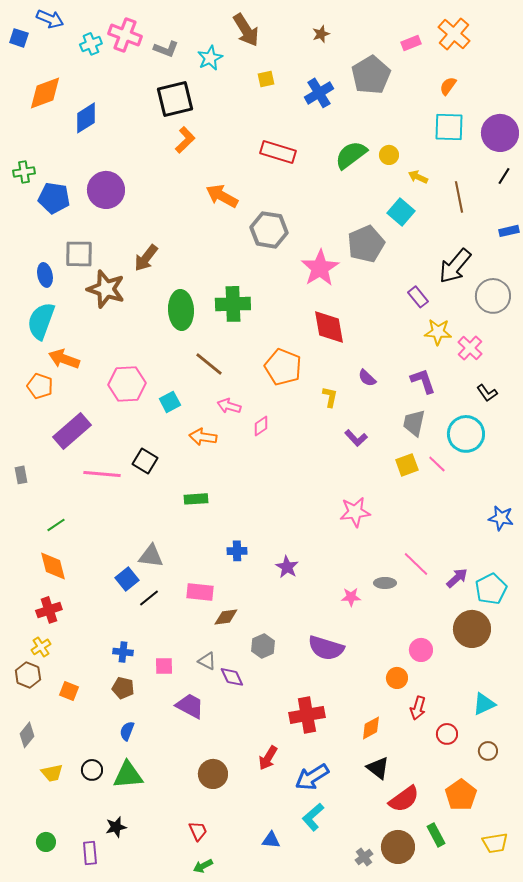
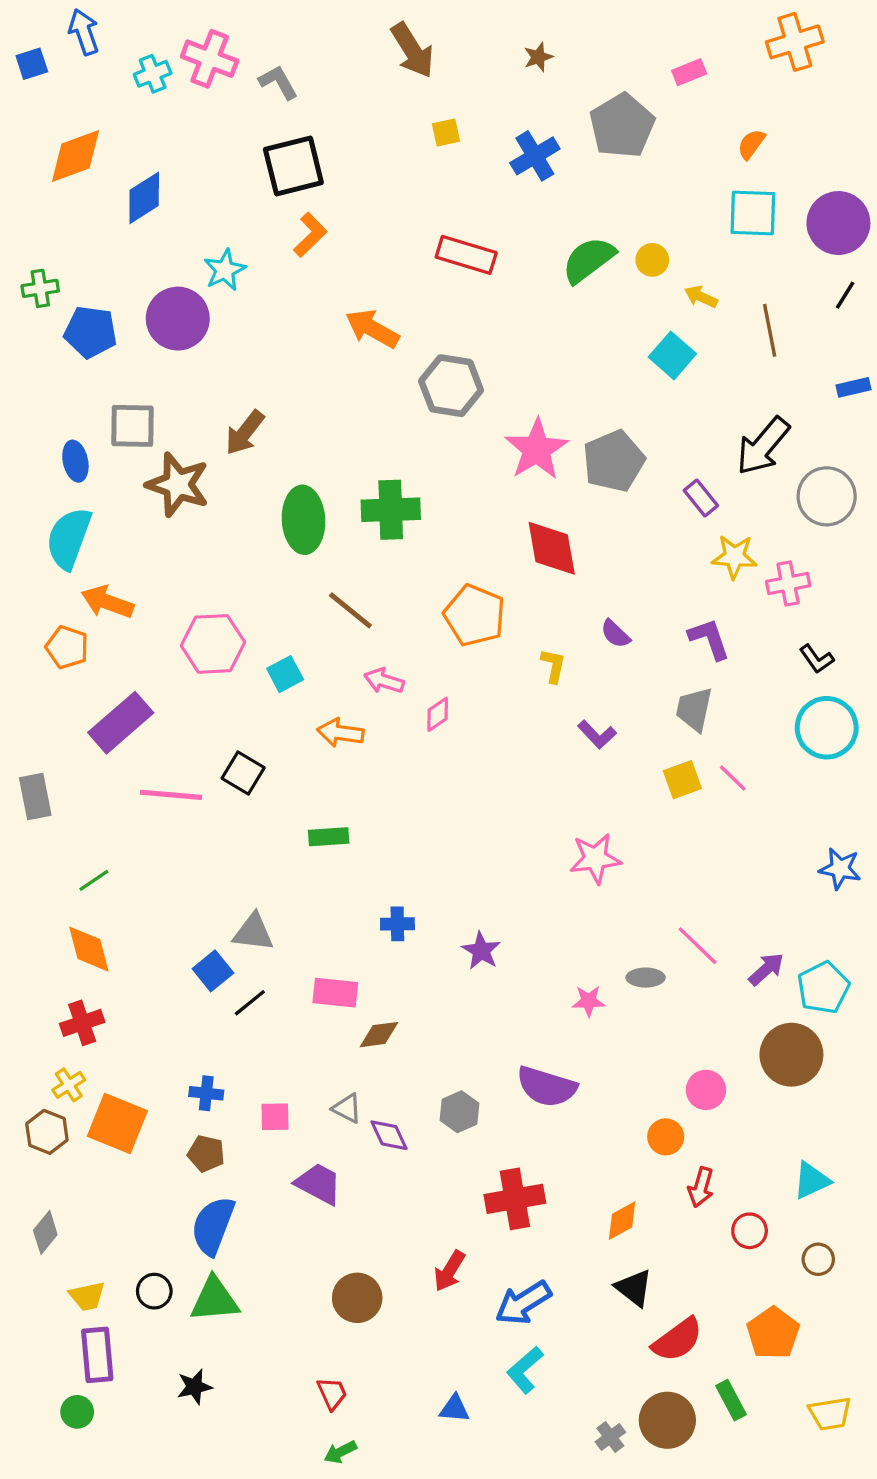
blue arrow: (50, 19) -> (84, 32), turned -132
orange cross: (454, 34) -> (795, 42), moved, turned 32
blue square: (19, 38) -> (32, 64), turned -36
gray L-shape: (166, 49) -> (278, 82), turned -140
cyan star: (210, 58) -> (225, 270), moved
gray pentagon: (366, 244) -> (614, 461), moved
pink cross: (470, 348) -> (788, 584), turned 35
cyan circle: (466, 434) -> (827, 728), moved
gray rectangle: (21, 475) -> (35, 796), size x1.5
gray hexagon: (263, 646) -> (459, 1112), moved
orange square: (69, 691) -> (117, 1123), moved, size x1.8
blue semicircle: (127, 731) -> (213, 1226), size x1.8
purple rectangle: (90, 853) -> (97, 1355), moved, size x1.4

